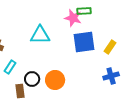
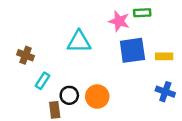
green rectangle: (84, 11) -> (142, 13), moved
yellow rectangle: (110, 47) -> (164, 56), turned 56
blue cross: (111, 76) -> (165, 92), turned 35

